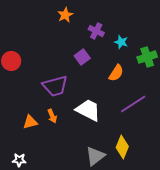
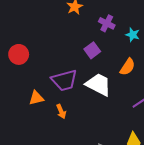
white trapezoid: (88, 110) -> (98, 84), moved
orange triangle: (30, 122) -> (36, 98), moved

